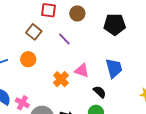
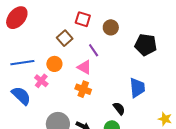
pink triangle: (82, 71) -> (84, 67), moved
orange cross: (61, 79) -> (83, 89), turned -35
pink cross: (22, 103) -> (41, 81), moved

